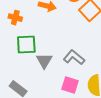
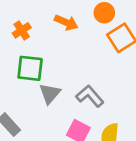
orange cross: (15, 18) -> (22, 30), turned 32

